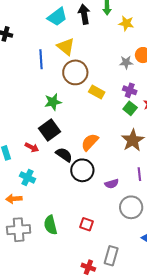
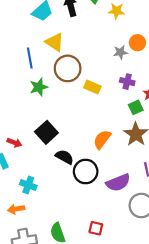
green star: (53, 102) -> (39, 87), moved
green square: (130, 108) -> (136, 107), moved, turned 32
orange semicircle: (90, 142) -> (102, 139), moved
red arrow: (32, 147) -> (14, 143), moved
purple semicircle: (112, 184) -> (118, 183), size x1.6

